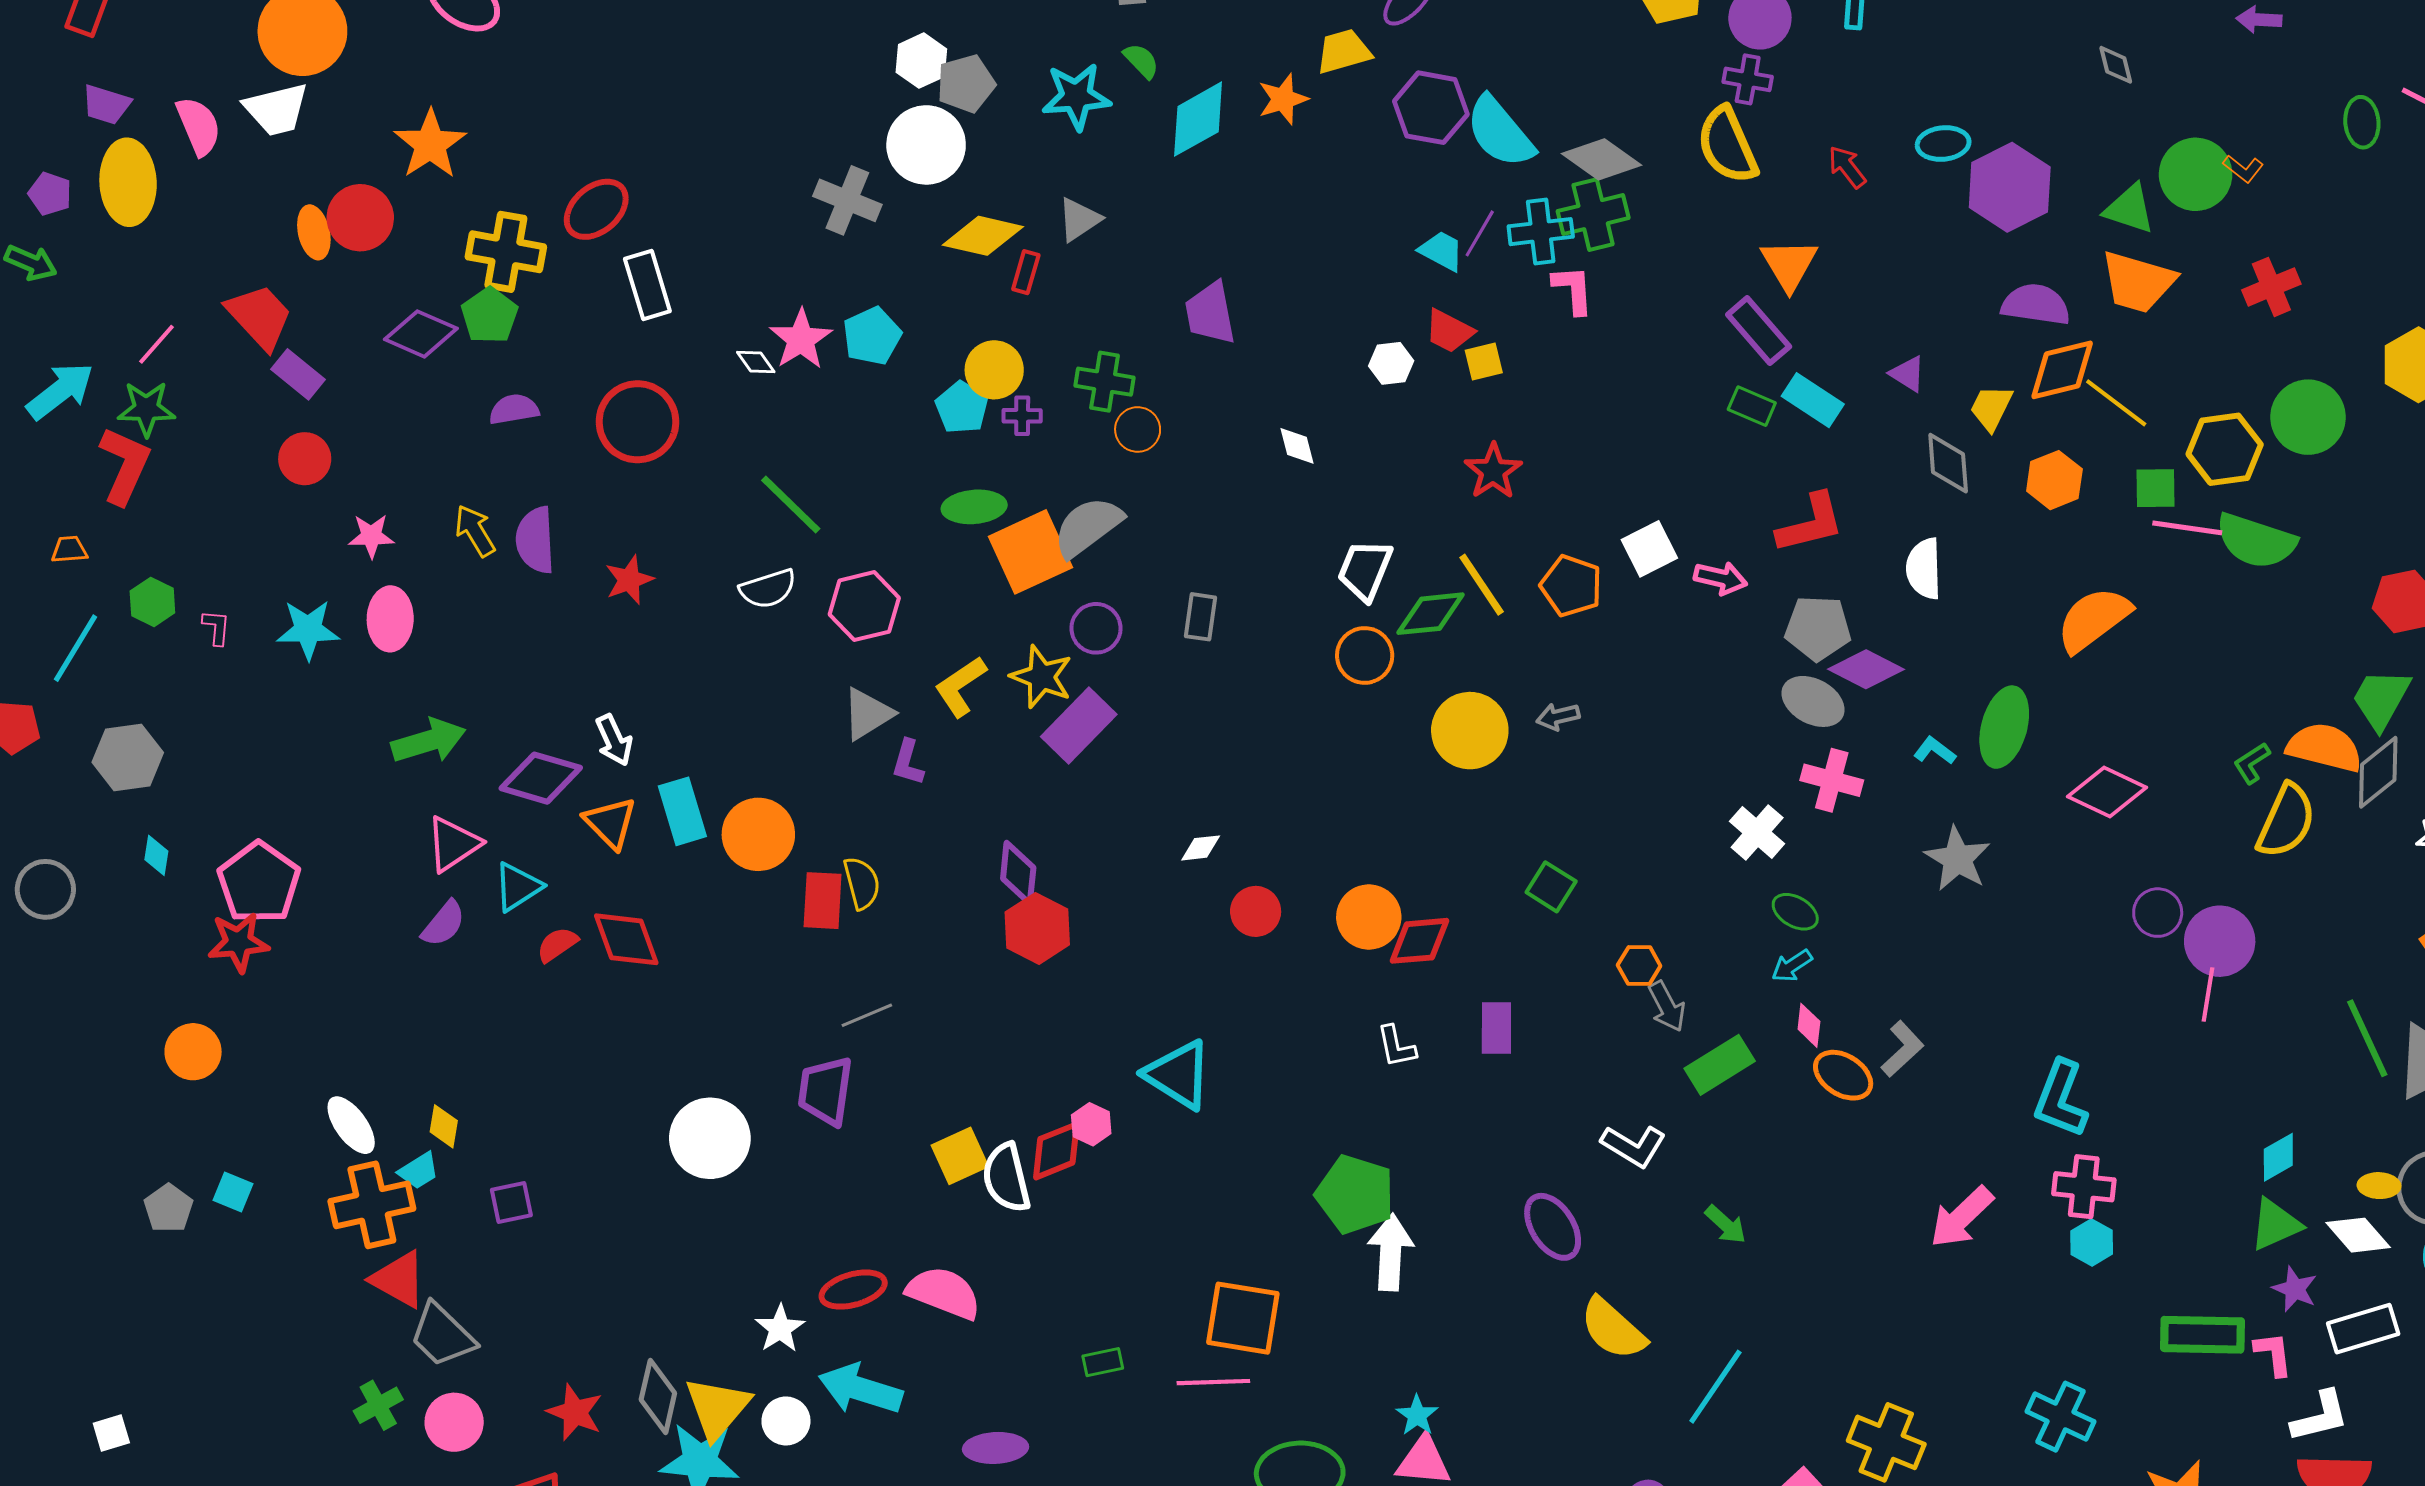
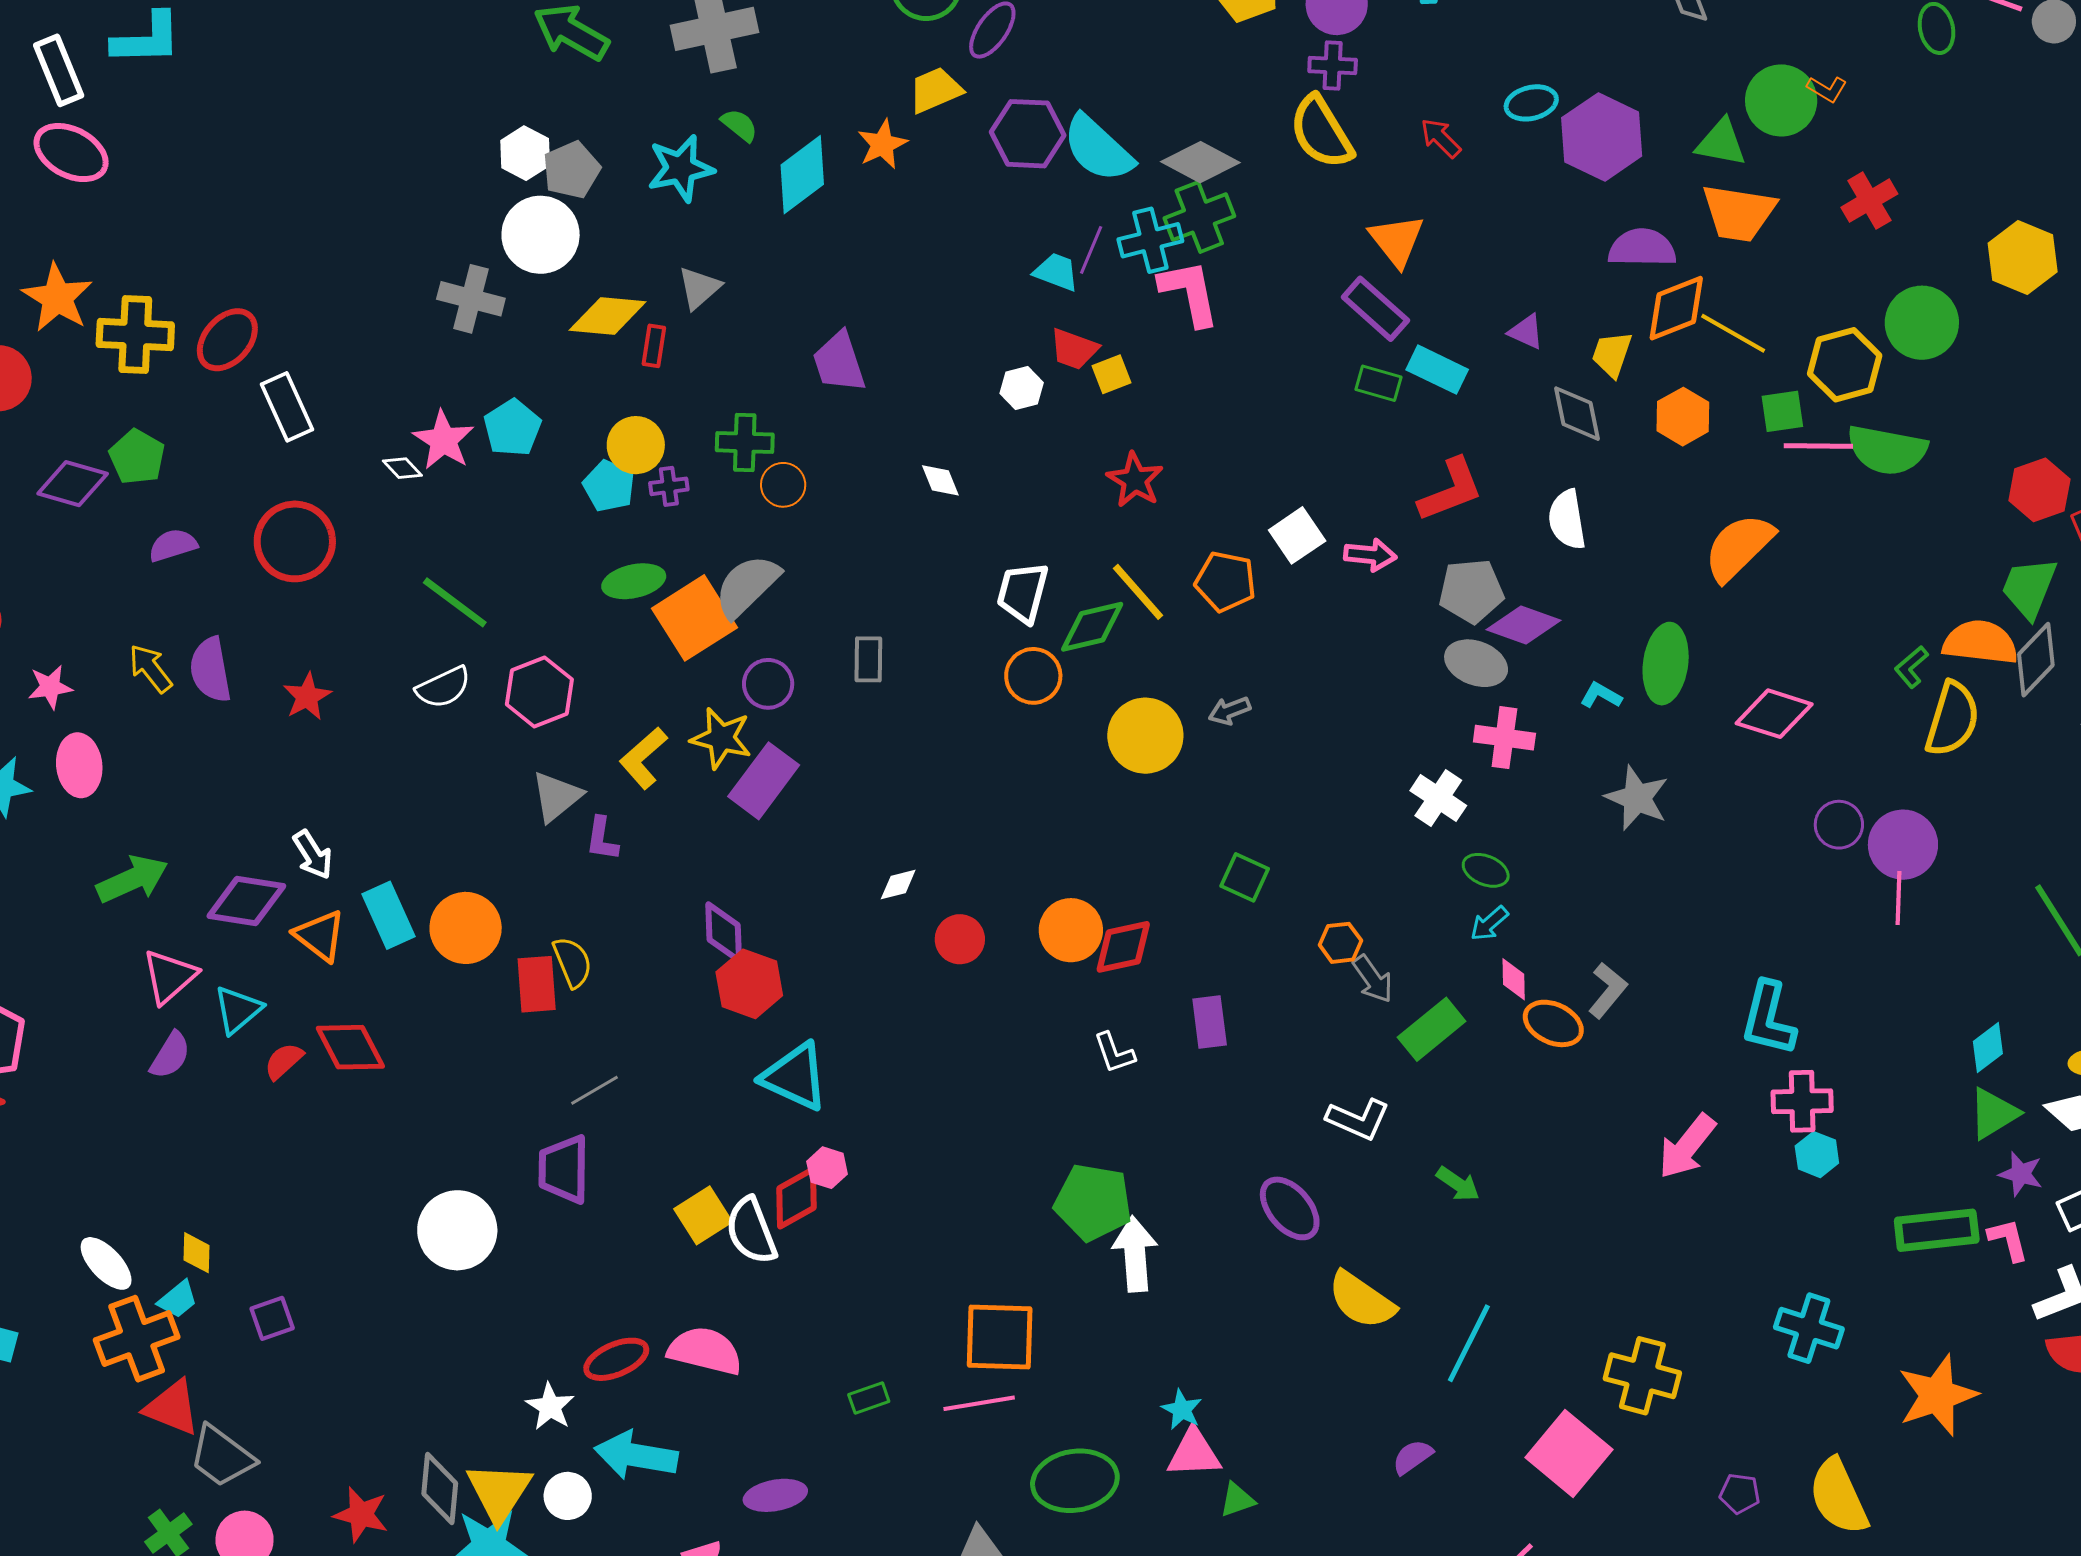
yellow cross: (506, 252) -> (135, 335), moved
pink L-shape: (1573, 290) -> (1189, 293), size x1.4
cyan triangle: (1178, 1075) -> (795, 1077), moved

